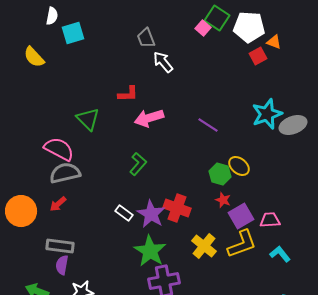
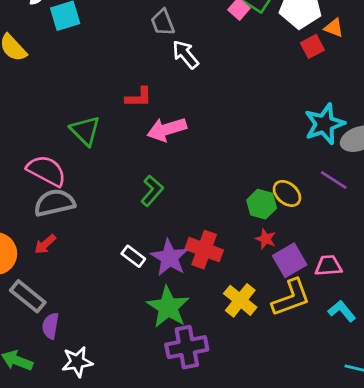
purple line: (208, 125) -> (334, 180), moved
gray rectangle: (60, 246) -> (28, 296), moved, turned 32

